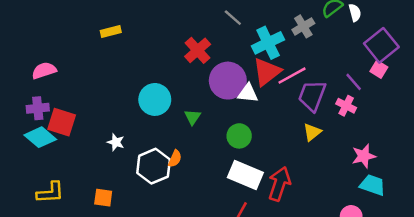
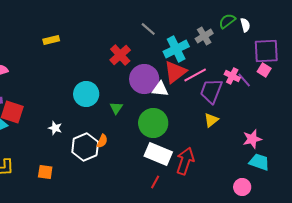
purple square: (381, 45) -> (266, 51), turned 36
pink cross: (346, 106) -> (232, 76), moved
green circle: (239, 136) -> (153, 123), size x1.5

